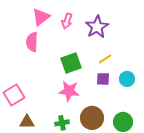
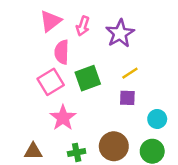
pink semicircle: (32, 42) -> (62, 52), moved
cyan circle: (127, 79) -> (157, 119), moved
pink star: (69, 91) -> (63, 118), moved, turned 30
pink square: (14, 95) -> (51, 82), moved

